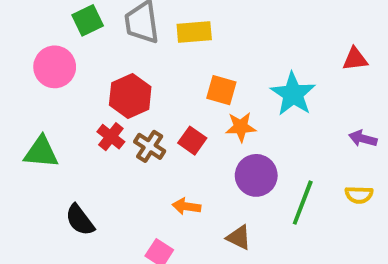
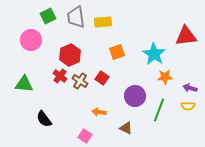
red triangle: (355, 59) -> (186, 36), size x1.6
orange square: (221, 90) -> (117, 52), turned -35
orange star: (241, 127) -> (165, 77), moved
purple arrow: (363, 139) -> (190, 88), moved

